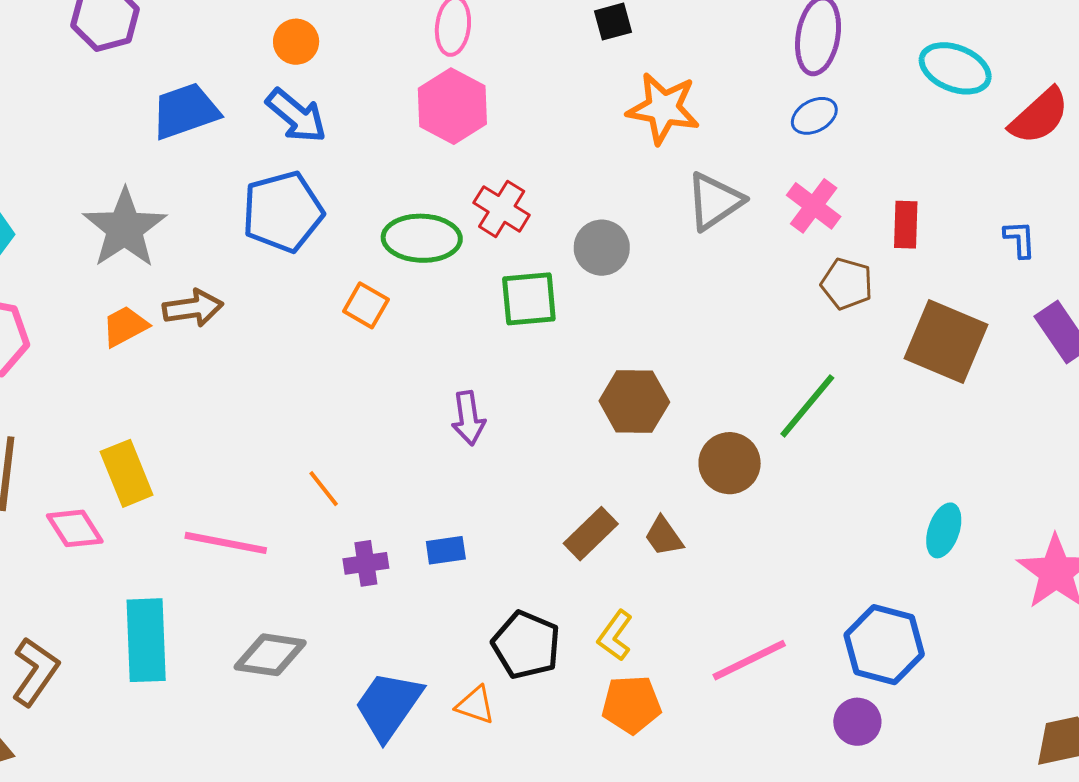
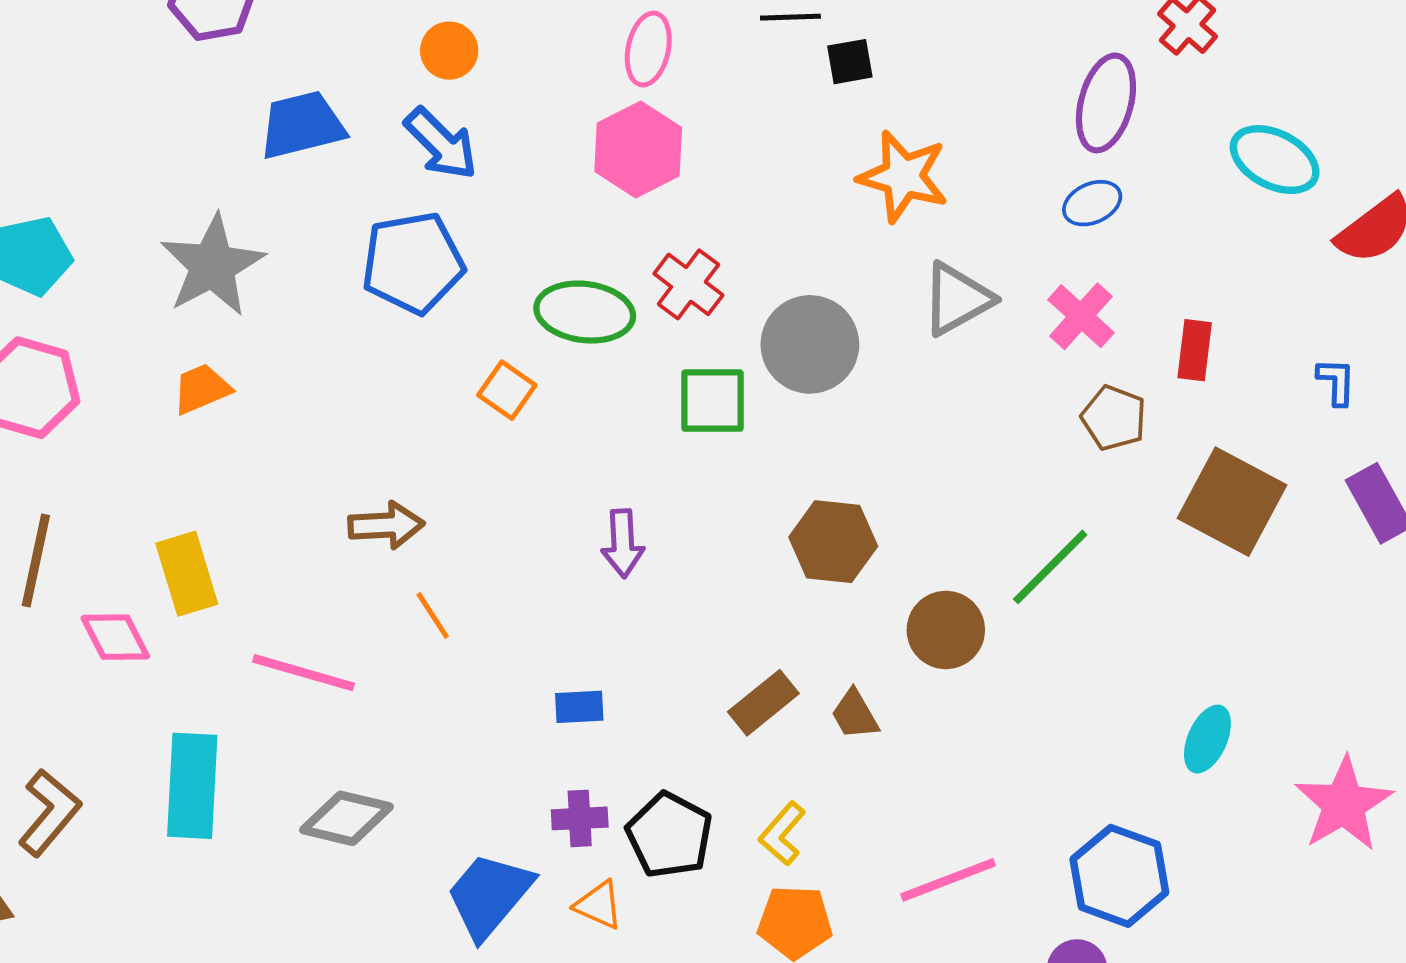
gray circle: (602, 248) -> (810, 344), size x1.4
brown arrow: (193, 308) -> (386, 525), moved
purple cross: (366, 563) -> (580, 818), moved

